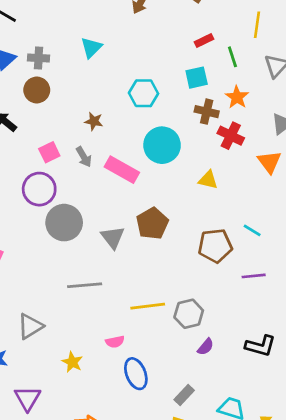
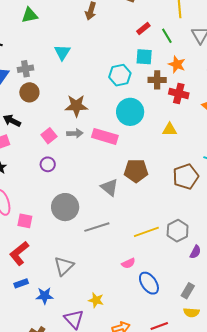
cyan square: (197, 78) -> (144, 57), turned 30
cyan hexagon: (144, 93) -> (120, 75), moved
brown star: (94, 121) -> (76, 106), size x1.6
gray arrow: (84, 157) -> (75, 133), turned -49
purple circle: (39, 189) -> (48, 164), size x0.6
gray circle: (64, 223) -> (65, 207), moved
brown pentagon: (152, 223) -> (136, 171), turned -30
yellow star: (72, 362) -> (96, 300), moved

